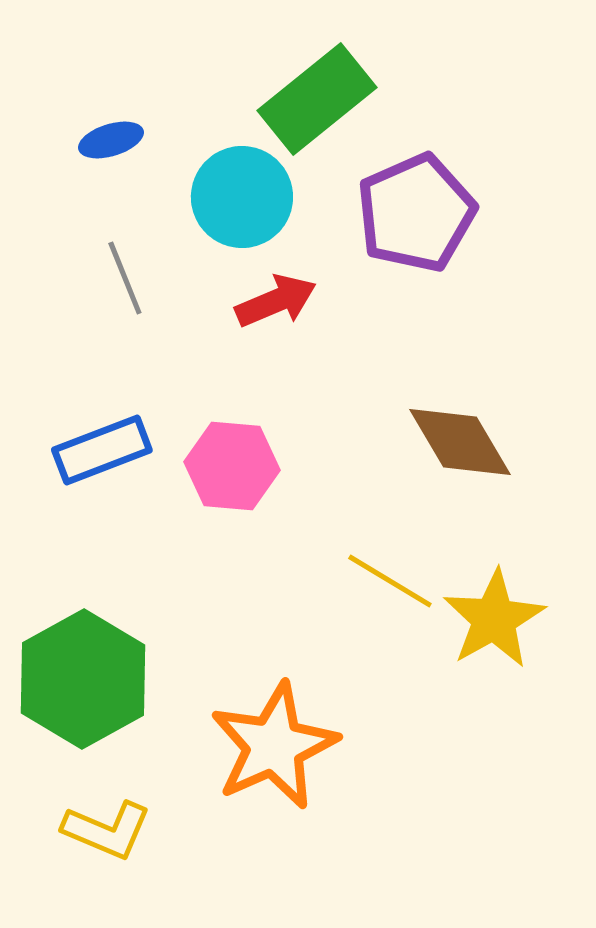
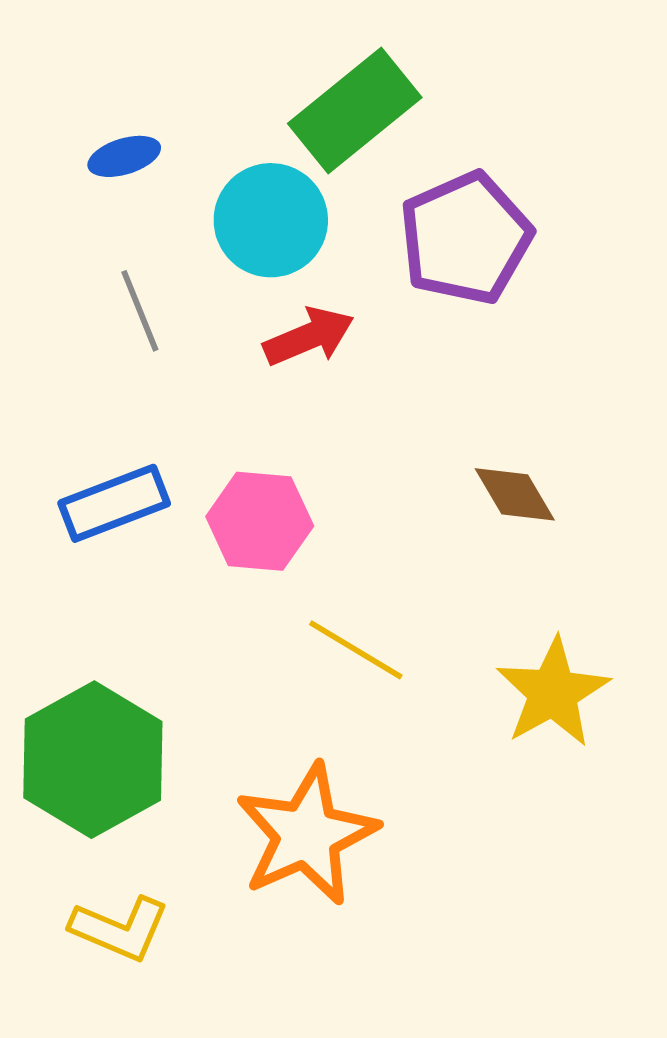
brown diamond: (460, 442) -> (515, 494), size x0.7
yellow line: (390, 581) -> (356, 650), moved

